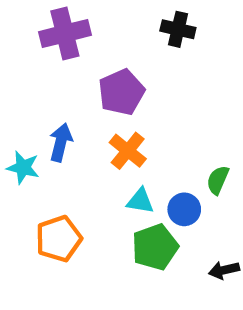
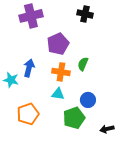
orange cross: (128, 151) -> (61, 72), turned -30
green semicircle: (218, 180) -> (83, 64), moved
cyan triangle: (140, 201) -> (58, 94), moved

